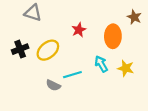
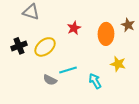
brown star: (134, 17) -> (128, 25), moved
cyan arrow: (101, 64) -> (95, 81), moved

